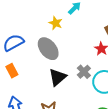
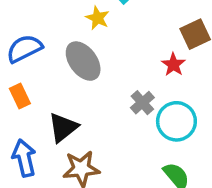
black triangle: (58, 77) -> (63, 128), moved

